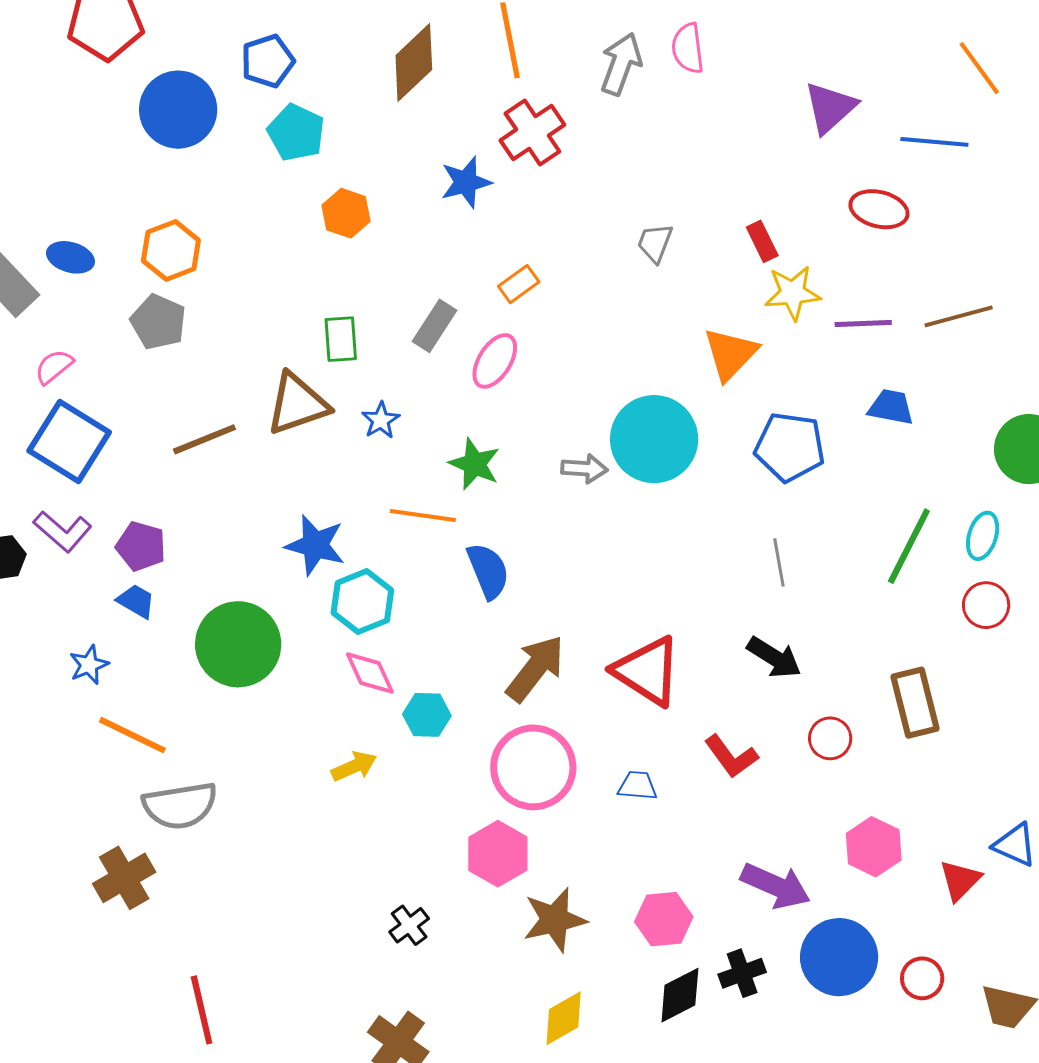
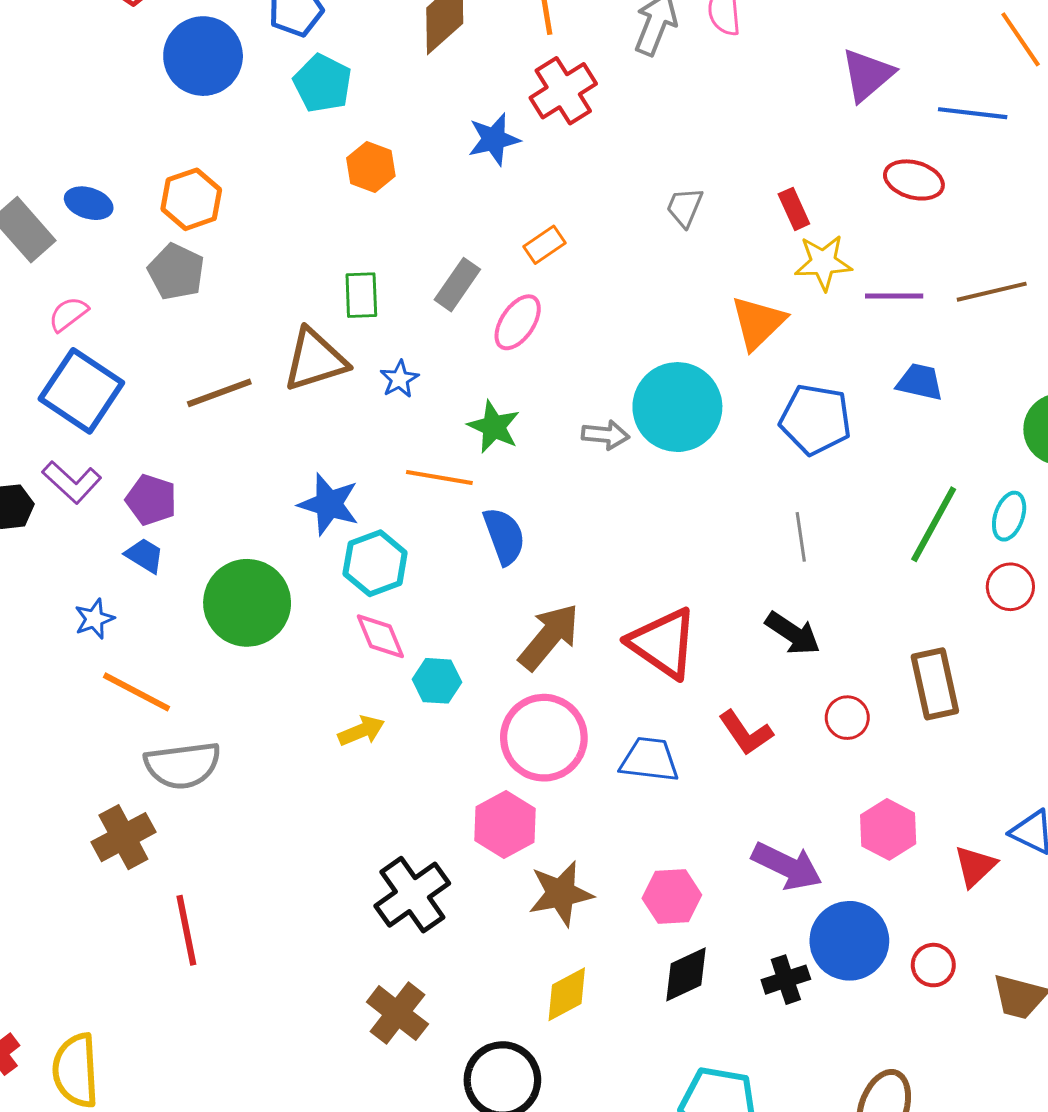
blue trapezoid: (637, 786) -> (649, 760), size x1.5
black cross: (409, 925) -> (412, 895), size x1.8
black cross: (742, 973) -> (786, 980), moved
red line: (202, 1010) -> (186, 930), moved

